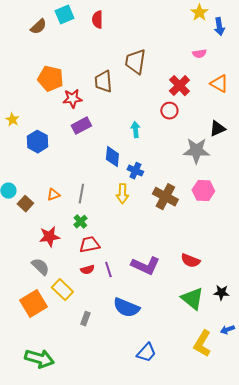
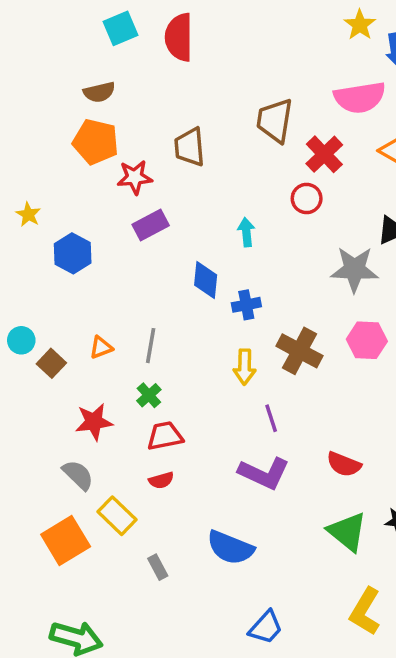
red semicircle: (97, 20) -> (179, 37), size x1.5
brown semicircle: (38, 27) -> (99, 92), moved, turned 30
pink semicircle: (199, 54) -> (360, 97), size x2.0
brown trapezoid: (135, 62) -> (275, 121), moved
blue cross: (135, 171) -> (246, 305), turned -35
yellow arrow: (122, 194) -> (245, 367), moved
purple line: (108, 270) -> (271, 418), moved
gray rectangle: (85, 319) -> (158, 567), turned -48

